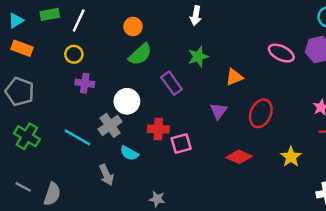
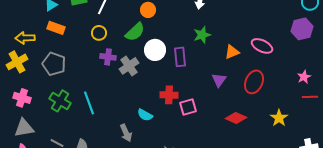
pink ellipse: (281, 53) -> (262, 46), moved
green semicircle: (140, 54) -> (135, 32), moved
purple rectangle: (172, 83) -> (180, 57), turned 30
white circle: (127, 101) -> (155, 50), moved
gray cross: (110, 125) -> (129, 66), moved
cyan line: (77, 137) -> (89, 103), moved, turned 40

